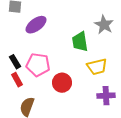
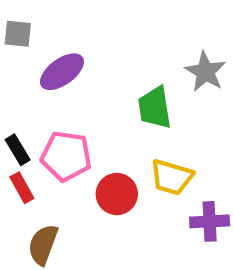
yellow trapezoid: (97, 67) -> (172, 177), moved, turned 30

